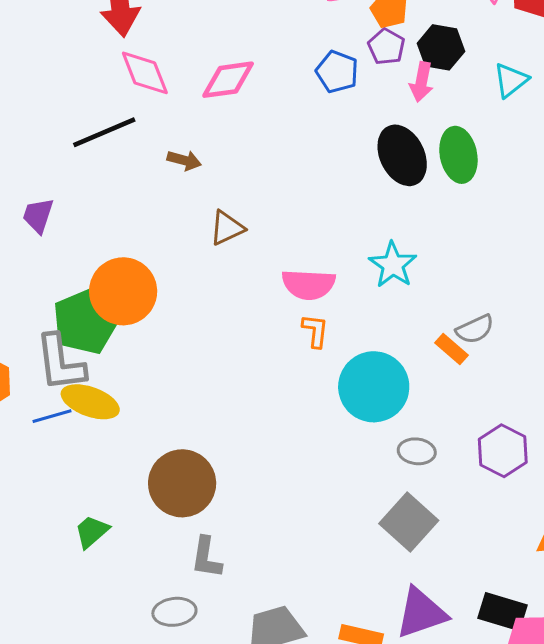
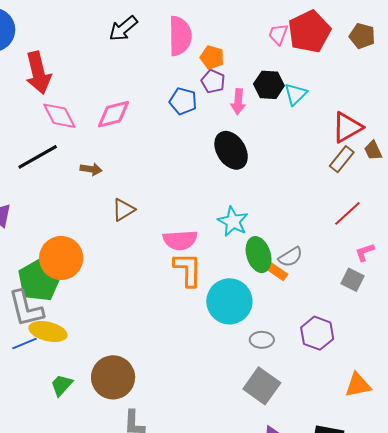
black hexagon: (441, 47) -> (269, 85), moved
green ellipse: (458, 155) -> (259, 255), moved
orange L-shape: (315, 331) -> (188, 270), size x1.6
green trapezoid: (92, 532) -> (62, 385), moved

